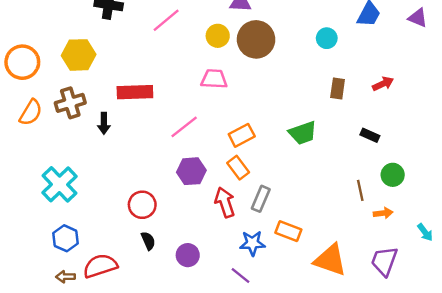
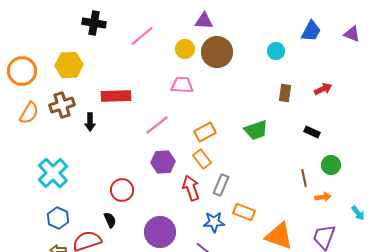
black semicircle: (148, 241) -> (110, 220), moved
purple circle: (188, 255) -> (160, 232), size x1.6

